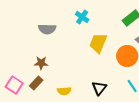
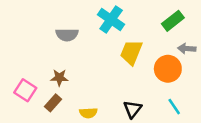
cyan cross: (82, 17) -> (111, 20), size x1.5
pink square: (14, 85) -> (25, 90), moved

